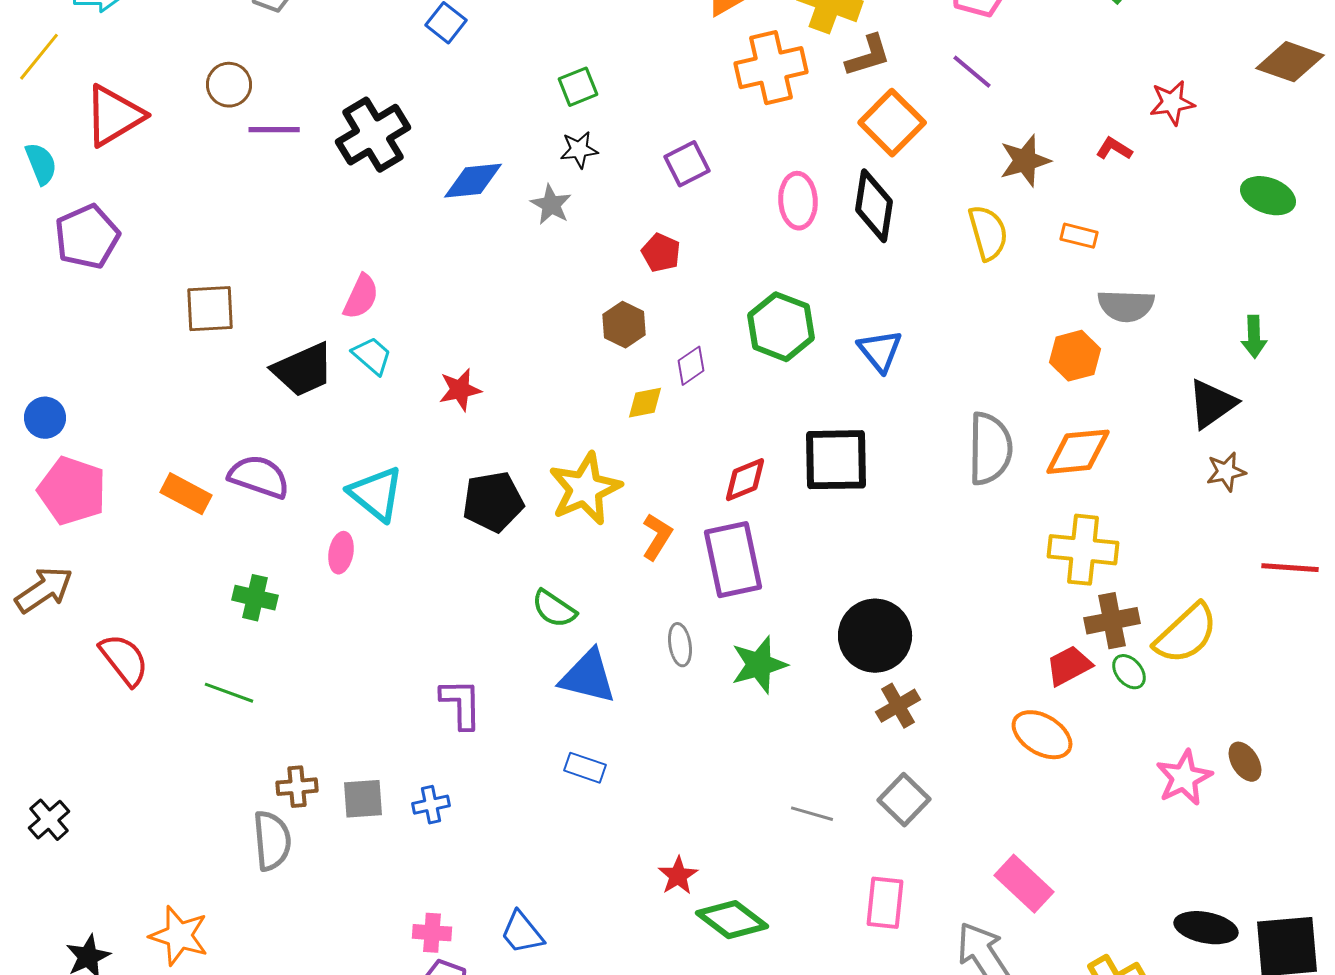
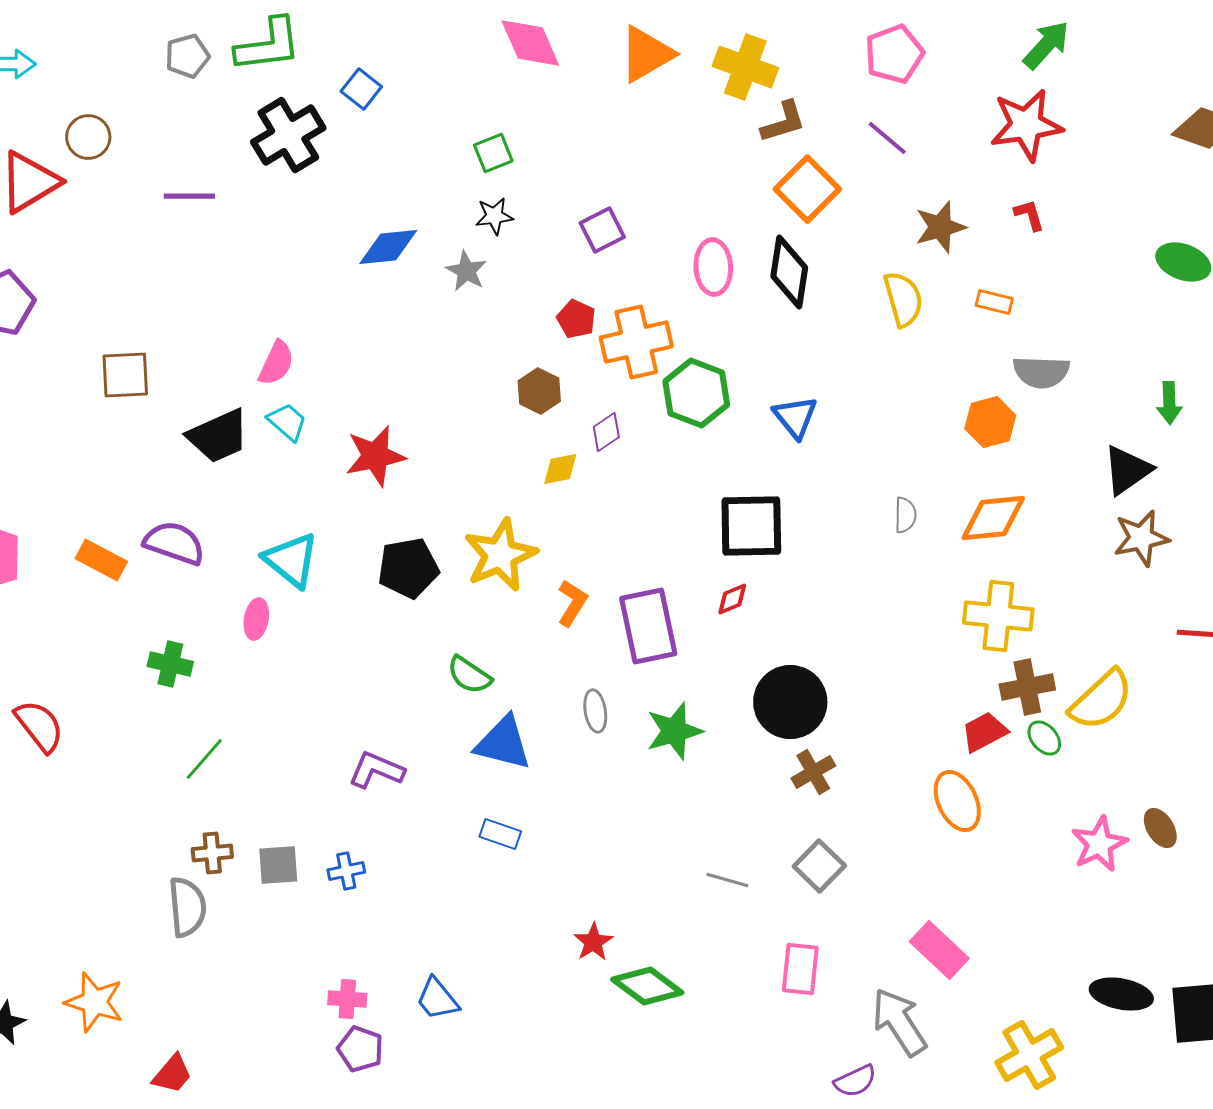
orange cross: (771, 68) -> (636, 342), moved
brown circle: (229, 85) -> (88, 137), moved
red star: (1172, 103) -> (1026, 125), moved, size x1.6
black cross: (373, 135) -> (288, 135), moved
red L-shape: (1114, 149) -> (1029, 215), turned 42
red star: (460, 390) -> (375, 456), size x1.4
gray semicircle: (990, 449) -> (905, 515), size x0.5
brown star: (1226, 472) -> (1141, 538), size x1.4
red diamond: (745, 480) -> (732, 599), moved, size x0.7
green line: (229, 693) -> (204, 759), moved, turned -69
purple L-shape: (461, 704) -> (376, 770), turned -66
orange ellipse: (1042, 735) -> (957, 801), turned 34

